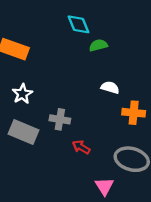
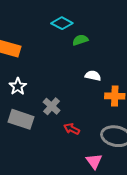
cyan diamond: (79, 24) -> (62, 23), turned -35
gray cross: (60, 119) -> (52, 106), turned 36

